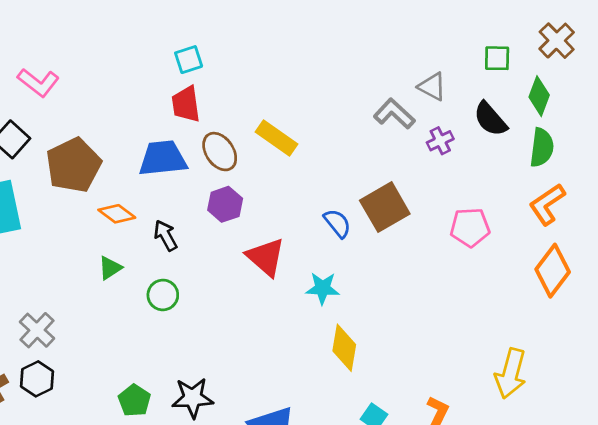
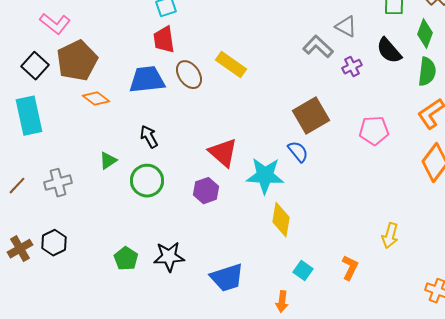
brown pentagon: (74, 165) -> (77, 61), moved
purple hexagon: (225, 204) -> (206, 191), moved
orange diamond: (117, 214) -> (96, 99), moved
blue semicircle: (337, 223) -> (298, 152), moved
cyan star: (323, 288) -> (265, 176), size x1.5
green circle: (163, 295) -> (147, 181), size x1.4
gray cross: (37, 330) -> (58, 183), moved, turned 32
yellow arrow: (511, 373) -> (390, 236), moved, size x0.7

